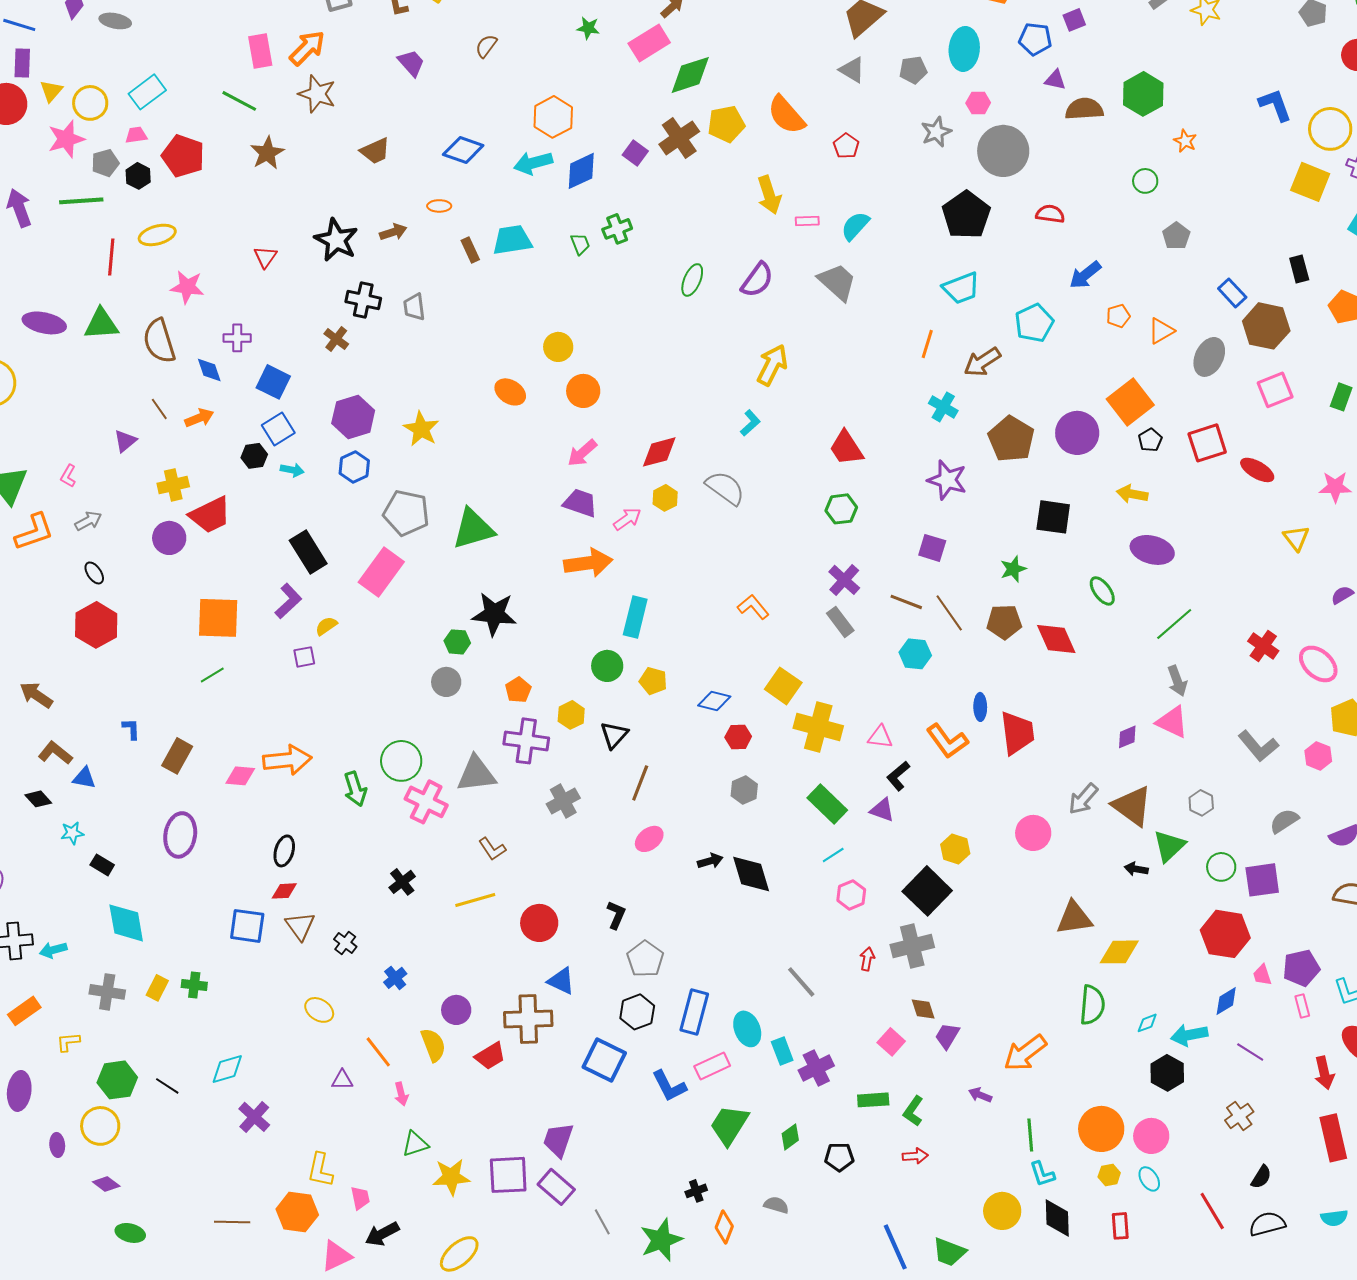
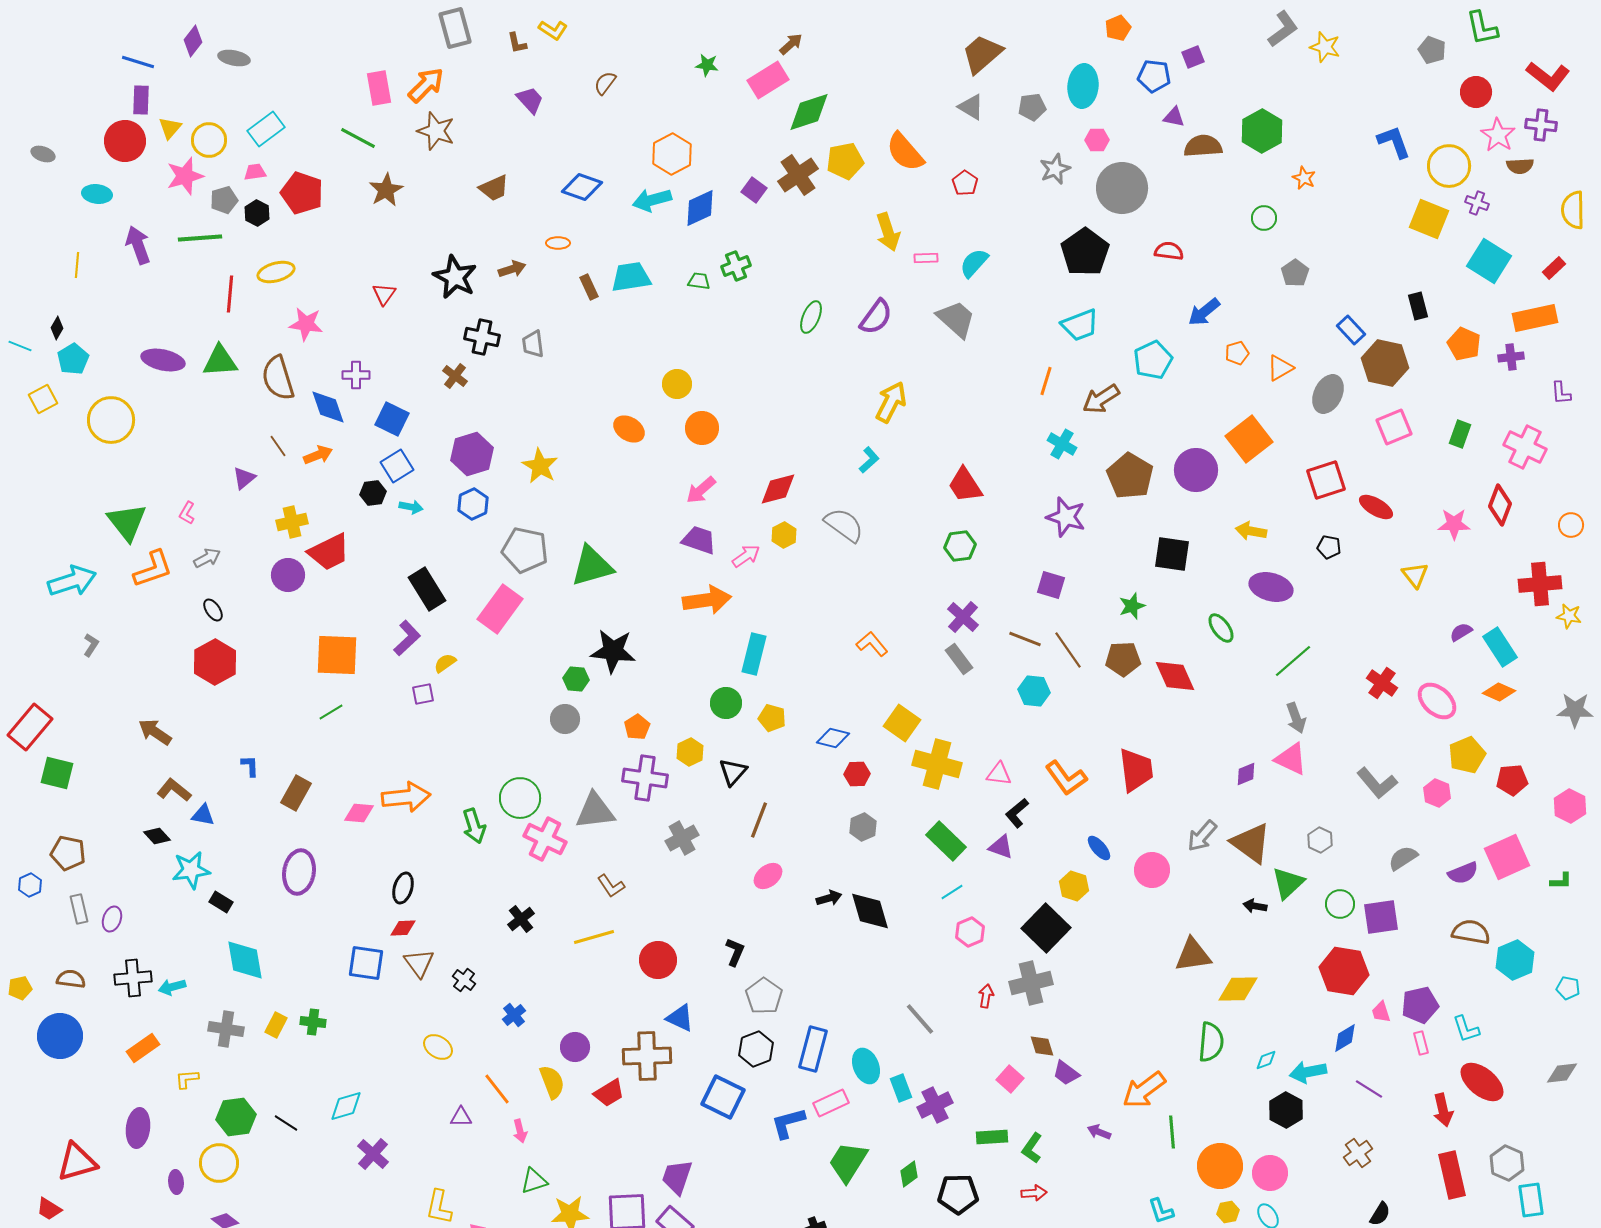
green trapezoid: (580, 244) -> (699, 281), turned -60
blue diamond: (209, 370) -> (328, 407), size x1.4
black pentagon: (1150, 440) -> (1329, 547), moved, turned -30
blue ellipse: (980, 707) -> (1099, 848), moved, turned -40
cyan star: (72, 833) -> (191, 870), size x1.6
purple trapezoid: (947, 1036) -> (1066, 1073), turned -84
blue L-shape: (669, 1086) -> (788, 1123), turned 102
green line: (1030, 1135) -> (1172, 1132), moved
black pentagon: (839, 1157) -> (958, 1194), size x1.4

